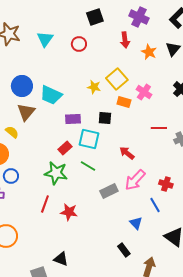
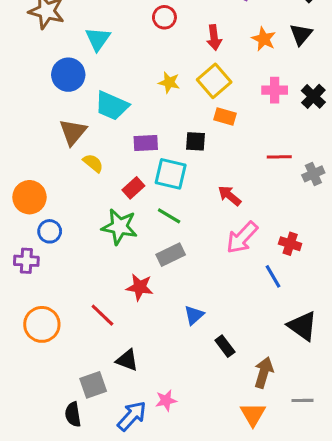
cyan triangle: (45, 39) -> (98, 39), moved
red arrow: (125, 40) -> (214, 37), moved
red circle: (79, 44) -> (164, 17), moved
blue circle: (22, 86) -> (68, 75), moved
yellow star: (94, 87) -> (169, 82), moved
pink cross: (144, 92) -> (275, 90), moved, turned -35
yellow semicircle: (12, 132) -> (93, 163), moved
gray rectangle: (109, 191) -> (171, 255), moved
red line: (45, 204) -> (102, 315), moved, turned -66
blue triangle: (136, 223) -> (194, 315), moved, turned 32

